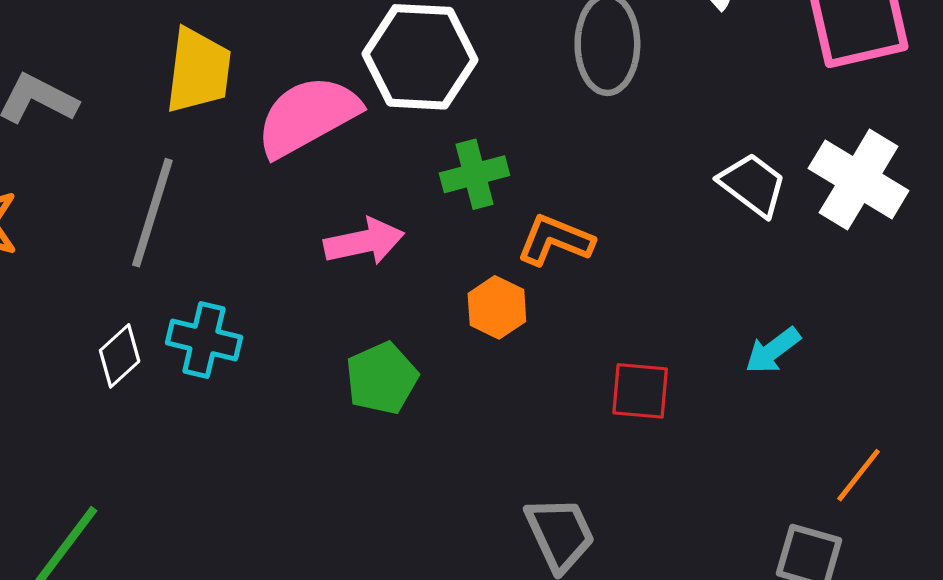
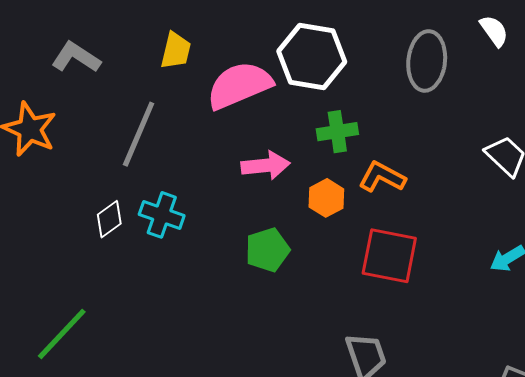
yellow trapezoid: (198, 71) -> (176, 51), size x0.7
orange hexagon: (497, 307) -> (326, 198), moved
red square: (640, 391) -> (389, 256), moved, size x1.5

